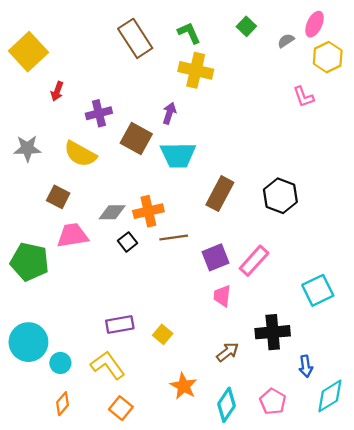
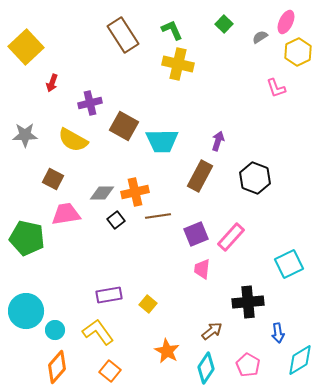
purple arrow: (169, 113) -> (218, 141), moved
brown arrow: (228, 352) -> (212, 331), moved
orange diamond: (63, 404) -> (57, 367), size x1.5

